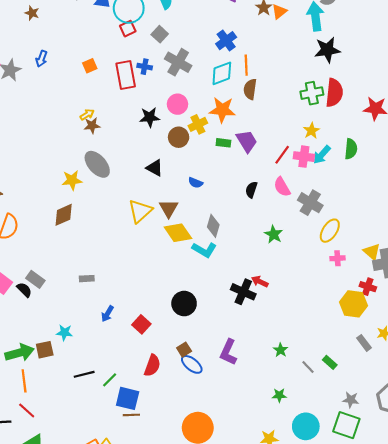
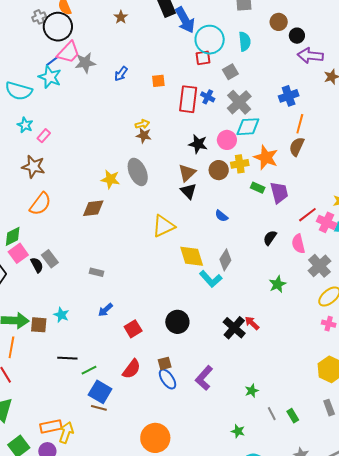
blue arrow: (42, 59) -> (121, 74), moved
cyan diamond: (222, 73) -> (248, 127), moved
brown triangle: (169, 208) -> (187, 173), moved

